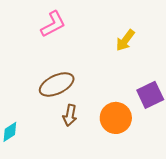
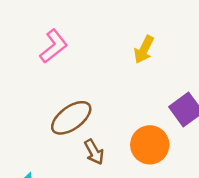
brown arrow: (70, 115) -> (94, 152), turned -30

